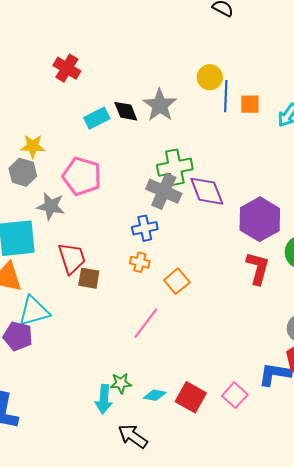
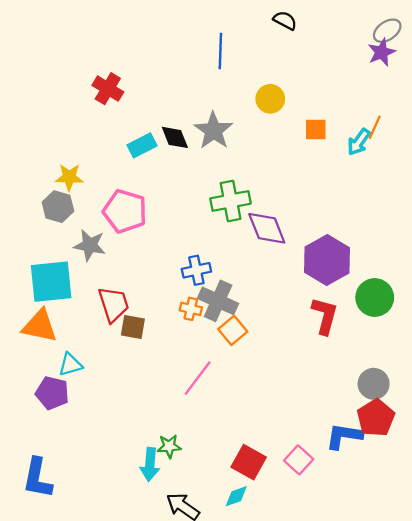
blue line: (226, 96) -> (220, 51), moved
gray cross: (164, 191) -> (218, 301), moved
cyan triangle: (34, 311) -> (70, 365), size x0.7
cyan diamond: (155, 395) -> (236, 496), moved, turned -30

